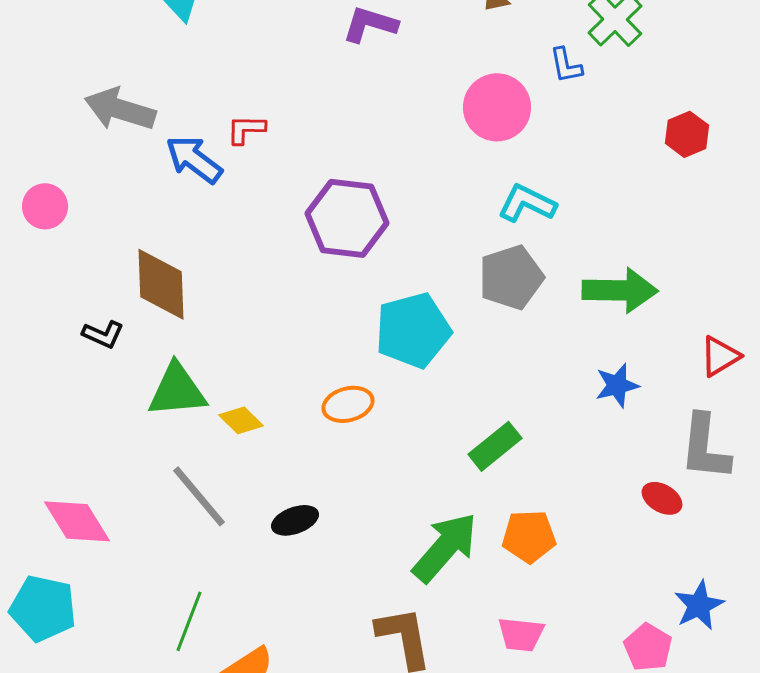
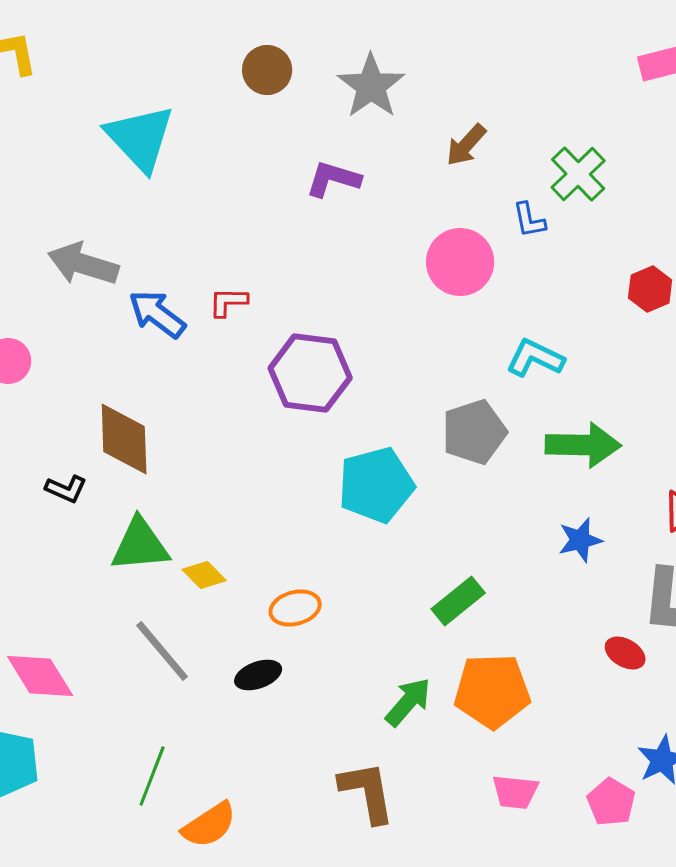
red L-shape: (246, 129) -> (228, 302), moved
cyan L-shape: (527, 203) -> (535, 358), moved
orange ellipse: (348, 404) -> (295, 608), moved
orange pentagon: (529, 536) -> (492, 691), size x1.4
green arrow: (445, 547) -> (408, 702), size x0.7
pink trapezoid: (521, 634) -> (515, 792), moved

